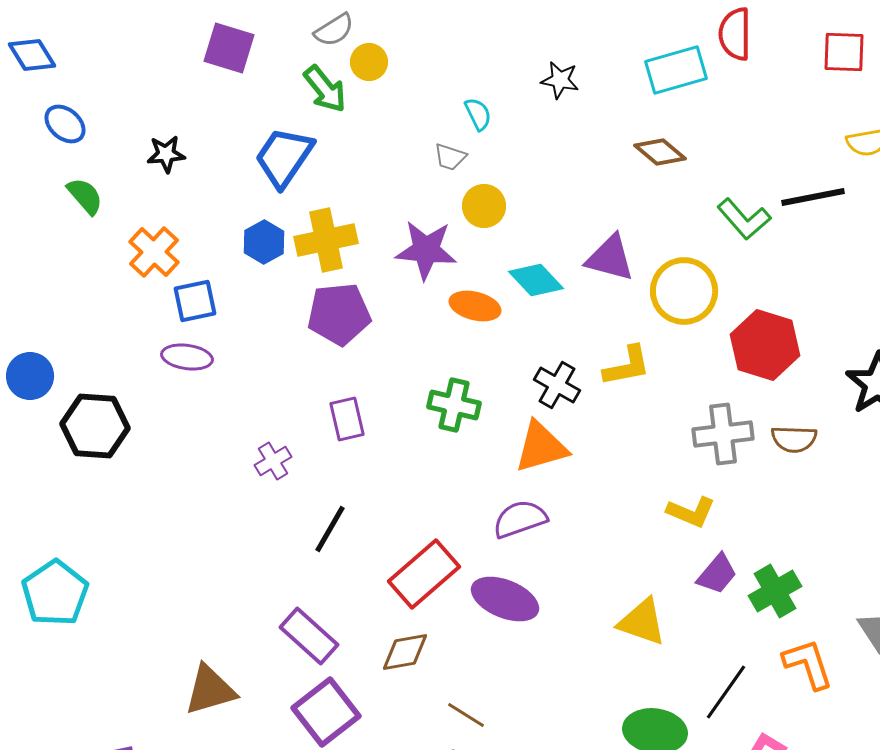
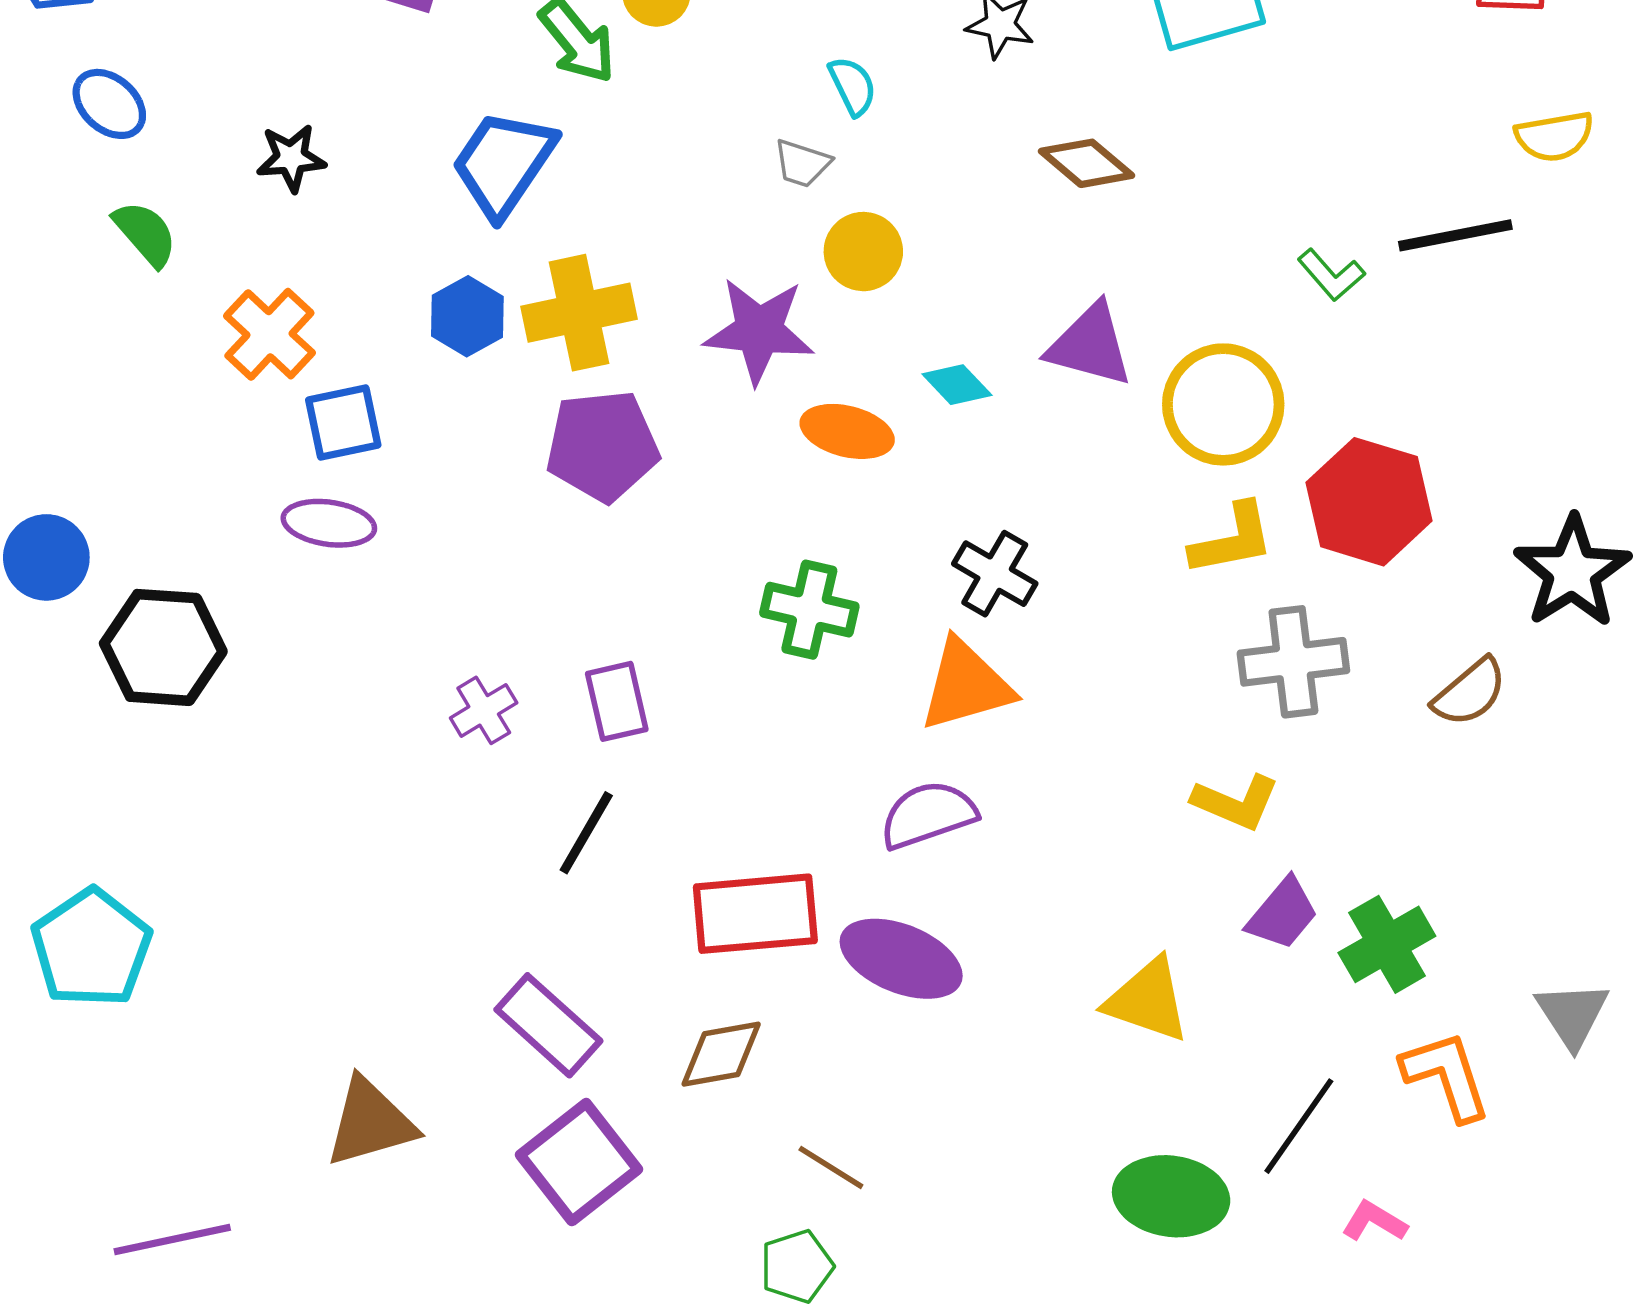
brown diamond: (660, 152) -> (1086, 163), moved
green L-shape: (744, 219) -> (1331, 275), size x0.7
cyan diamond: (536, 280) -> (957, 385), size x0.7
yellow L-shape: (627, 366) -> (1232, 539), moved
purple rectangle: (347, 419) -> (617, 701), moved
brown semicircle: (794, 439) -> (1470, 692), moved, turned -42
red rectangle: (424, 574) -> (755, 914), turned 36

